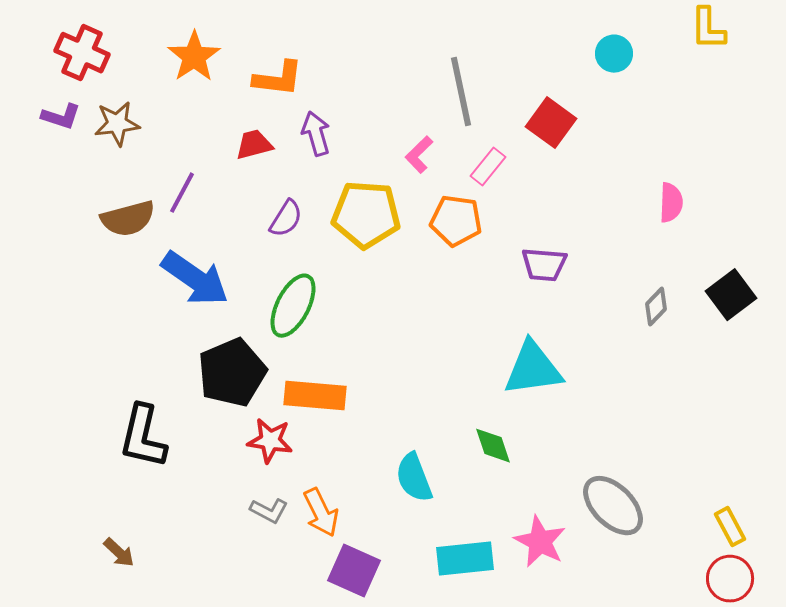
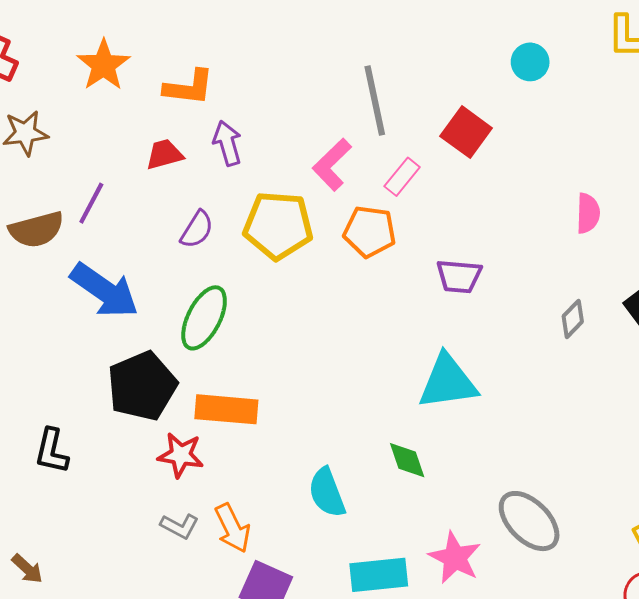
pink L-shape: (419, 155) -> (332, 165), size x1.4
black L-shape: (143, 437) -> (52, 451), size x0.7

